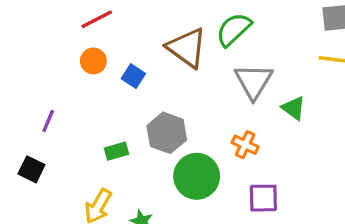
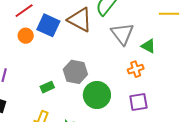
blue square: (133, 76) -> (48, 25), moved, size x1.6
orange cross: (245, 145) -> (136, 69), moved, turned -35

